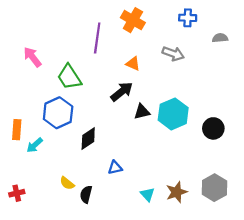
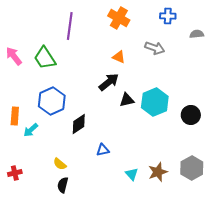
purple line: (97, 38) -> (70, 26), moved
pink arrow: (32, 57) -> (14, 56), moved
green trapezoid: (69, 77) -> (45, 58), moved
black semicircle: (86, 194) -> (63, 185), moved

